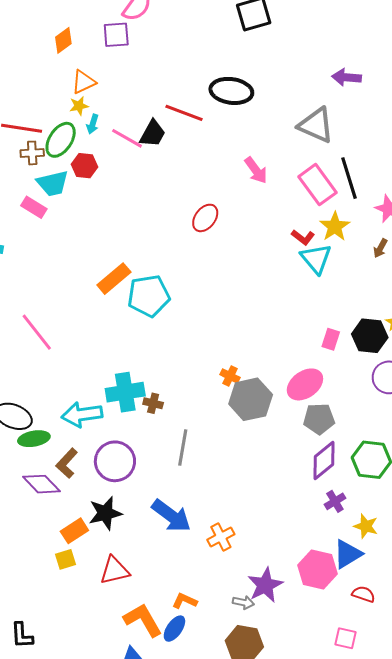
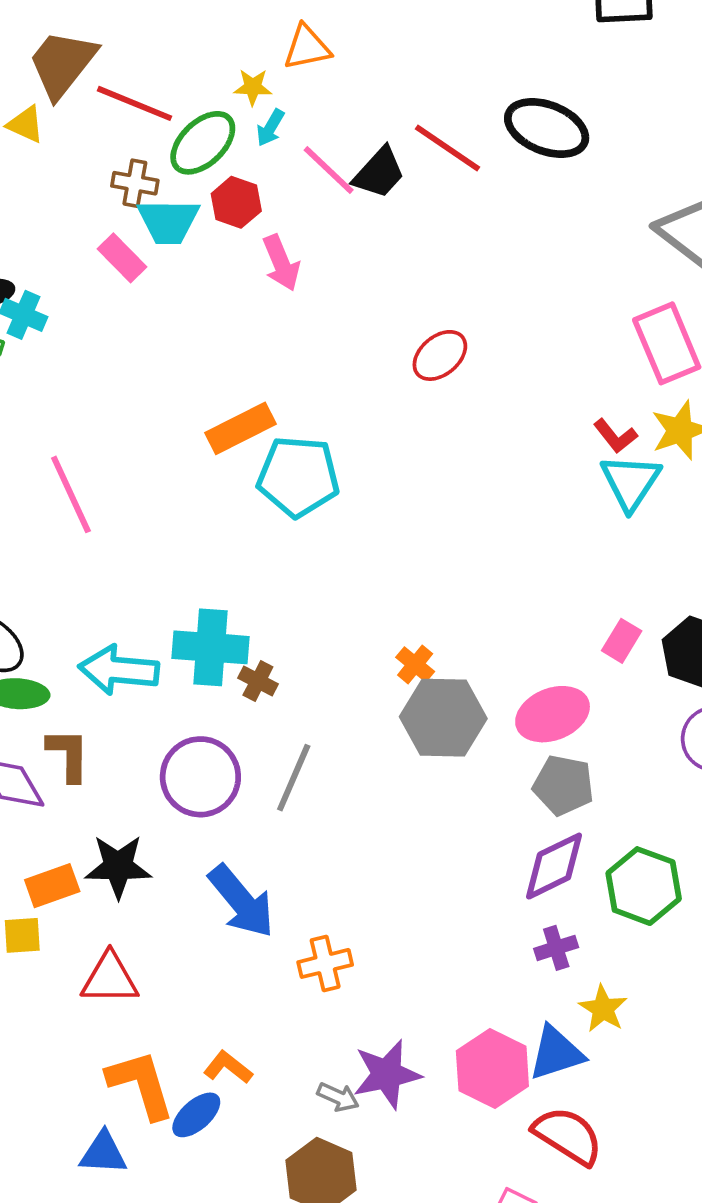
orange triangle: (84, 82) -> (307, 47), moved
brown cross: (32, 153) -> (135, 183), moved
pink arrow: (256, 170) -> (281, 263), moved
purple circle: (115, 461) -> (200, 777), moved
brown L-shape: (67, 463) -> (68, 755), turned 124
red semicircle: (363, 594) -> (568, 1136), size x1.6

